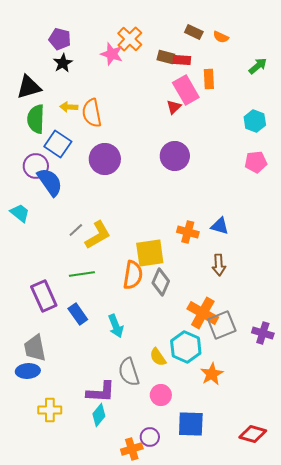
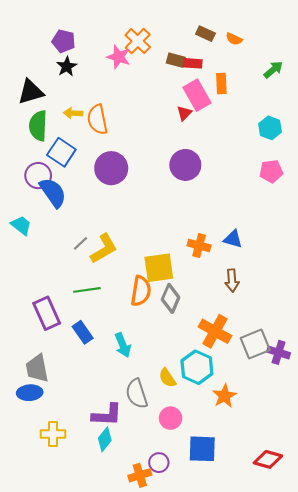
gray square: (222, 325) -> (255, 344), moved

